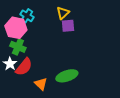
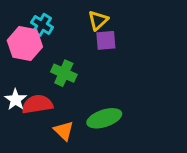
green cross: (18, 47) -> (64, 73), moved
red semicircle: (24, 67) -> (37, 104), turned -138

